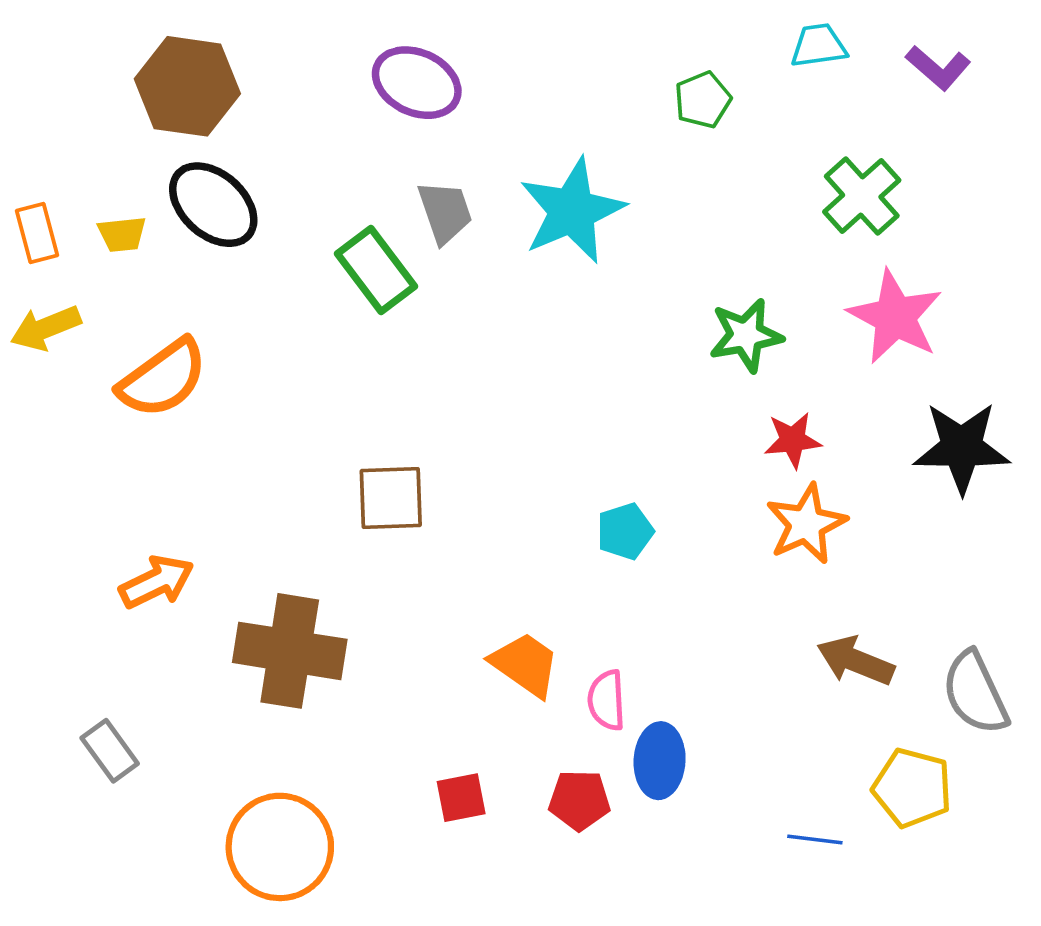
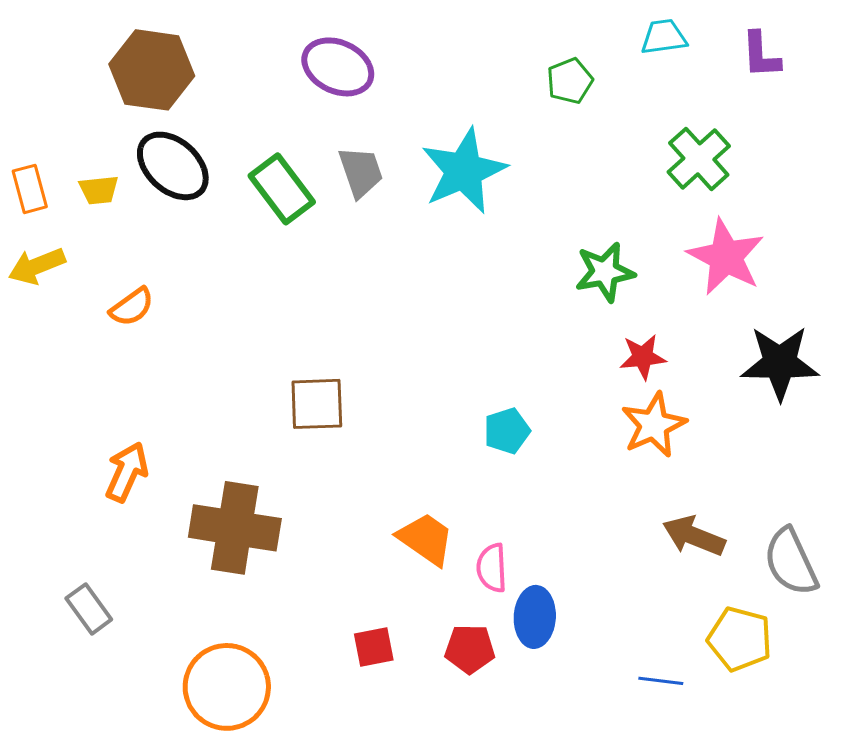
purple L-shape: (938, 68) -> (761, 55), turned 46
green rectangle: (376, 270) -> (282, 189), moved
orange semicircle: (163, 378) -> (132, 307), size x0.6
orange arrow: (157, 582) -> (127, 472), turned -40

